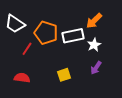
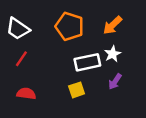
orange pentagon: (46, 33) -> (69, 26), moved
white rectangle: (73, 36) -> (87, 62), moved
red line: (27, 49) -> (21, 59), moved

